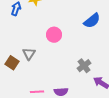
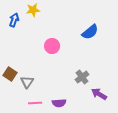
gray triangle: (29, 54) -> (27, 82), moved

